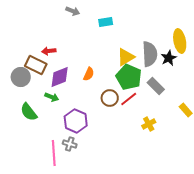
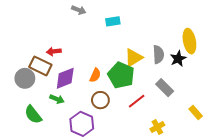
gray semicircle: (150, 54) -> (158, 55), size x0.7
green pentagon: (129, 77) -> (121, 75), moved
brown circle: (110, 98) -> (100, 100), moved

